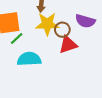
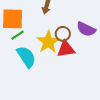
yellow star: (47, 24) -> (48, 42), moved, turned 30
cyan semicircle: (29, 59) -> (26, 57), turned 50

